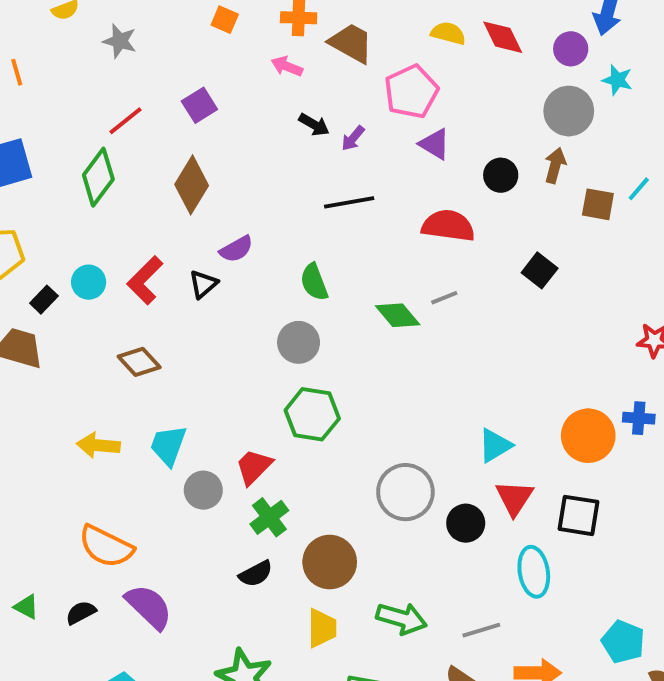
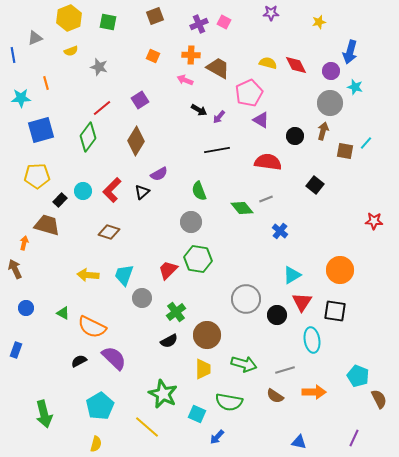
brown diamond: (139, 362) -> (109, 232), turned -30
blue cross: (639, 418) -> (280, 231), moved, turned 35
red trapezoid: (254, 467) -> (168, 270), moved
green triangle: (26, 607) -> (63, 313), moved

